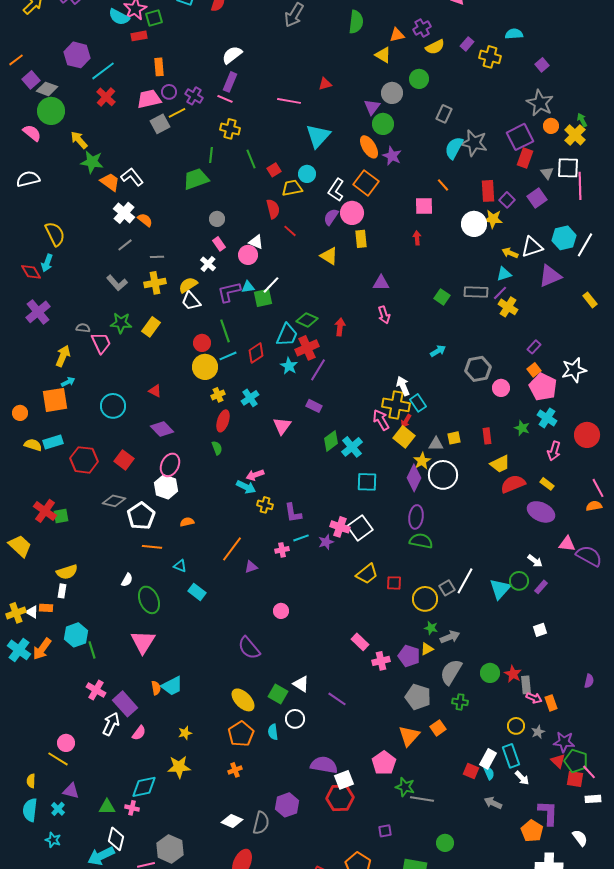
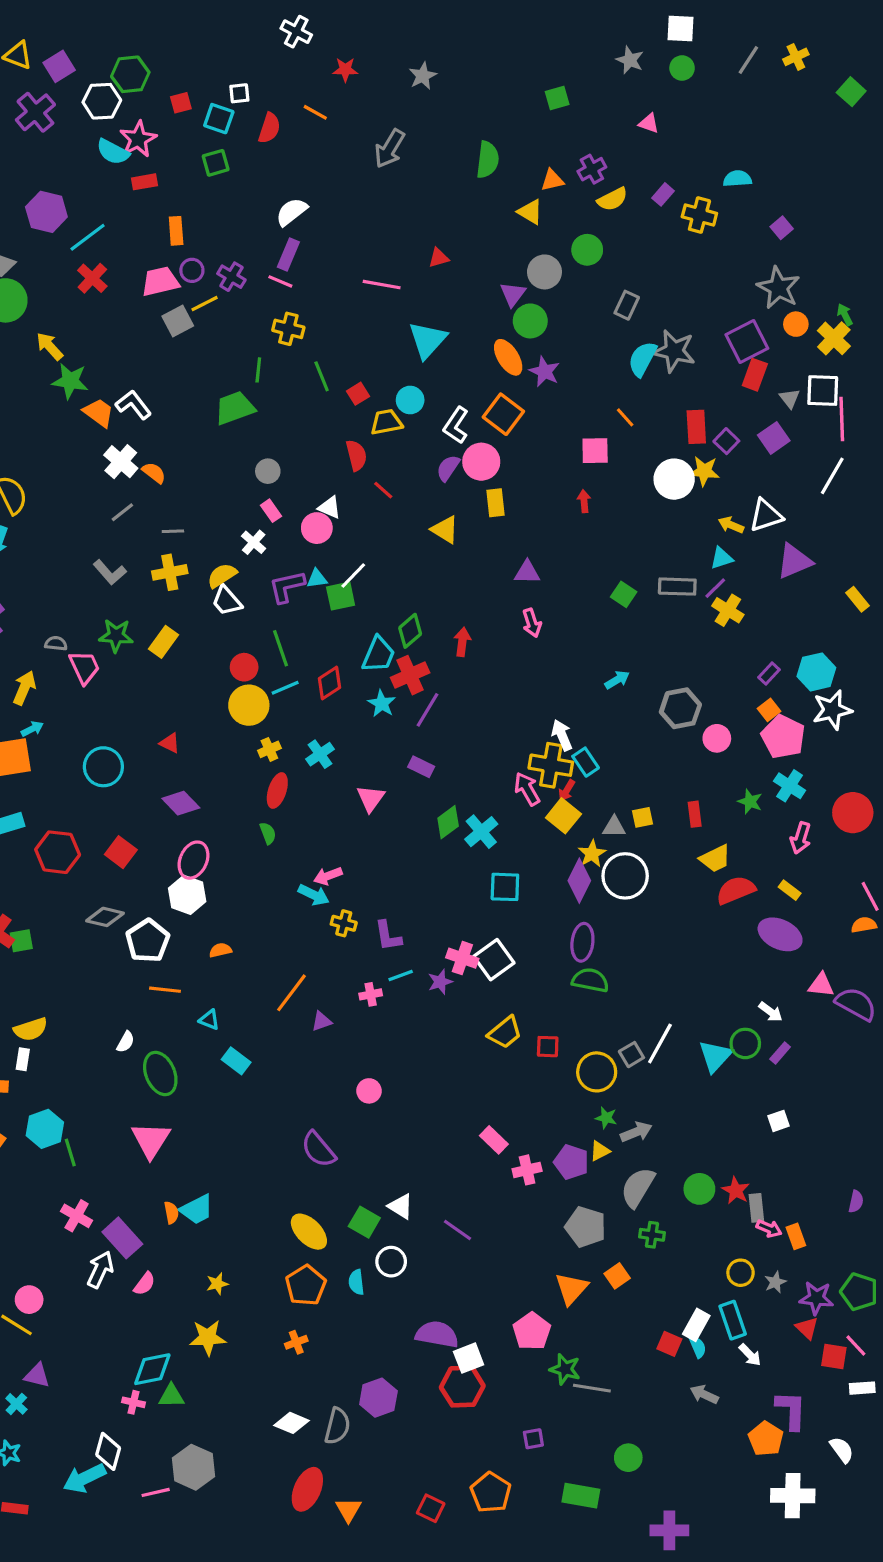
green square: (154, 18) -> (216, 163), moved
cyan hexagon: (564, 238) -> (816, 672), moved
white line: (585, 245) -> (832, 476), moved
green diamond: (307, 320) -> (410, 631), turned -65
green pentagon: (576, 761) -> (859, 1292), moved
green triangle: (107, 807) -> (171, 1396), moved

